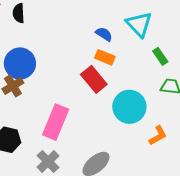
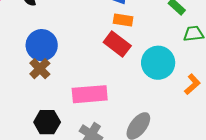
pink rectangle: (56, 122) -> (90, 94), turned 76

